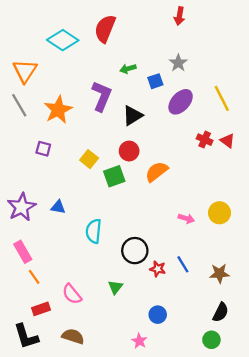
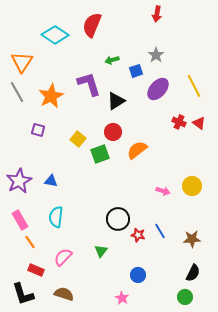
purple L-shape: (102, 96) -> (89, 84), turned -40
cyan semicircle: (94, 231) -> (56, 217), moved
pink semicircle: (72, 294) -> (63, 257), turned 84
red rectangle: (41, 309) -> (36, 270), turned 42

